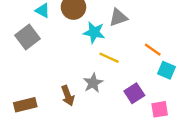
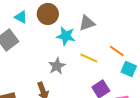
yellow line: (109, 58) -> (89, 58), moved
gray star: (93, 83) -> (57, 66), moved

